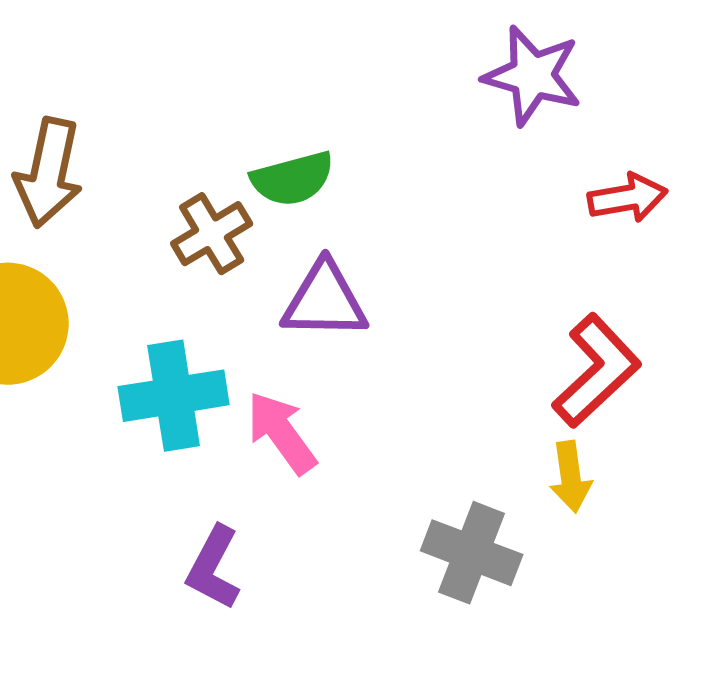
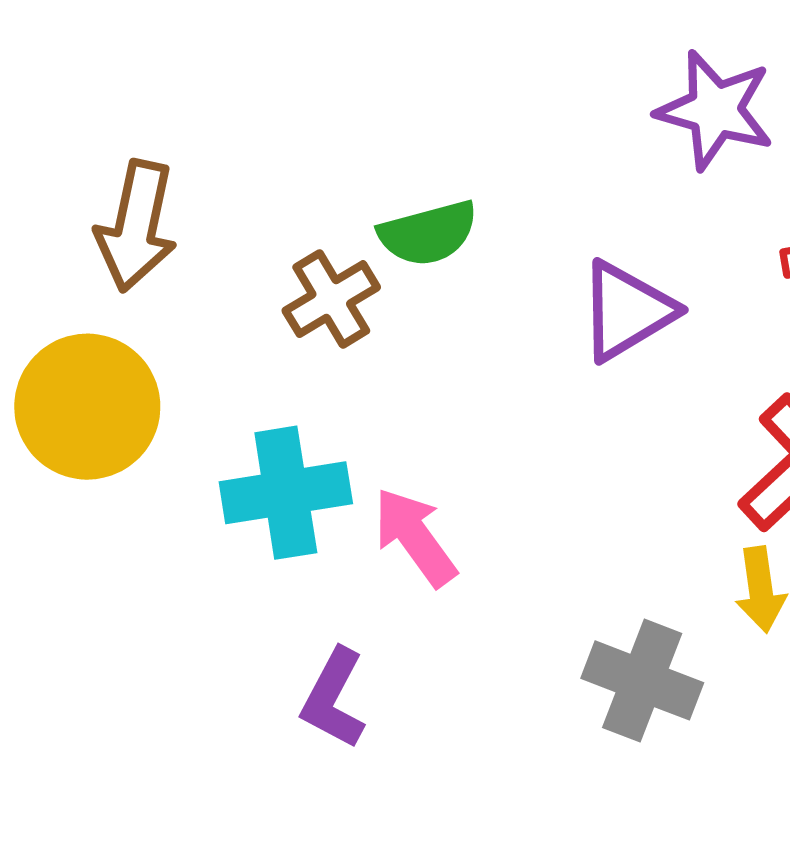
purple triangle: (325, 301) -> (627, 311), moved, turned -32

